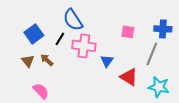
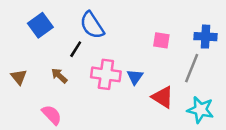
blue square: (34, 34) -> (40, 25), moved
pink cross: (84, 46) -> (106, 74), moved
brown triangle: (28, 61) -> (19, 77), moved

